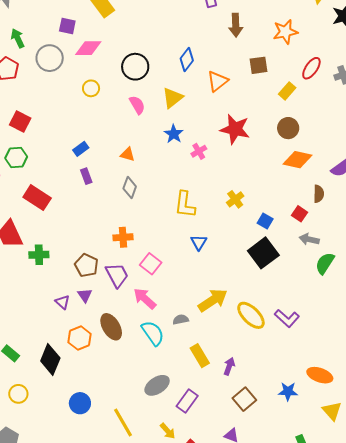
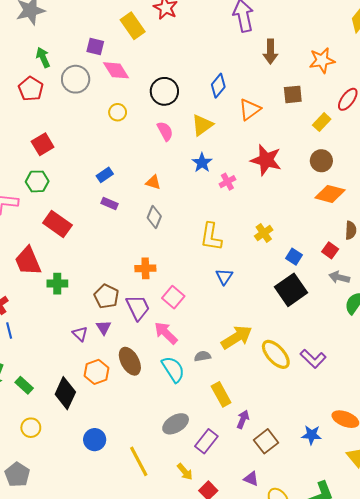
pink diamond: (88, 48) -> (116, 70), turned 56
red square: (20, 122) -> (43, 144), turned 30
purple rectangle: (86, 176) -> (109, 204), turned -49
purple arrow: (229, 366) -> (243, 419), moved

